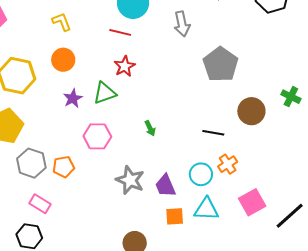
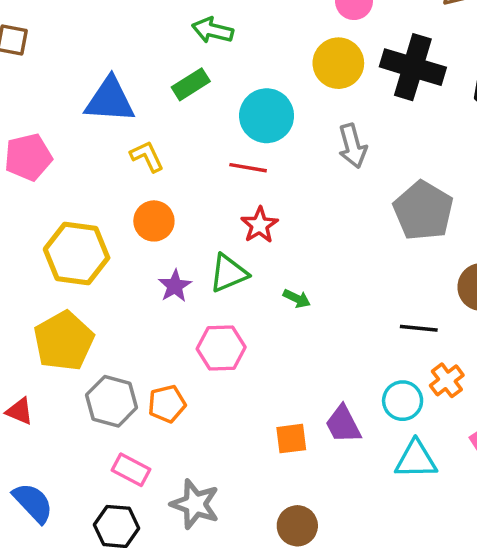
green arrow: (150, 128) -> (297, 298), moved, turned -35
gray star: (130, 180) -> (195, 504), moved
orange square: (175, 216) -> (291, 439), moved

